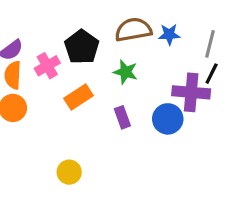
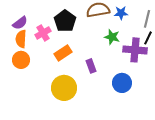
green star: (126, 72) -> (112, 37), moved
blue circle: (168, 119) -> (122, 83), moved
yellow circle: (69, 172) -> (64, 88), moved, size x1.6

